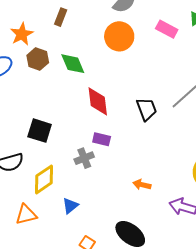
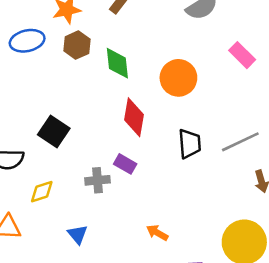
orange circle: (119, 36) -> (178, 78), moved
yellow diamond: (44, 179) -> (42, 192), size x0.7
blue triangle: (70, 206) -> (78, 234), moved, turned -48

